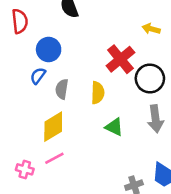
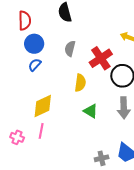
blue circle: (49, 49) -> (34, 44), moved
gray semicircle: (62, 89) -> (70, 49), moved
pink line: (54, 158) -> (41, 131), turned -56

